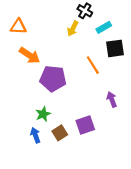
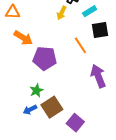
purple arrow: (112, 99) -> (98, 76), size x1.6
purple square: (85, 125) -> (75, 123), moved, turned -30
brown square: (60, 133) -> (52, 107), size x1.5
blue arrow: (35, 135) -> (30, 110), turned -96

